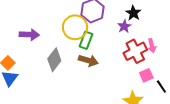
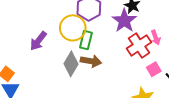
purple star: (124, 26) -> (124, 21), size x1.6
purple arrow: (29, 35) -> (38, 41), moved, turned 132
gray diamond: (54, 60) -> (71, 64), moved

